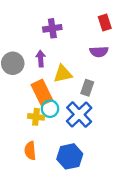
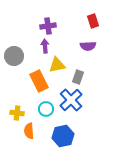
purple arrow: (41, 59) -> (45, 46), moved
cyan circle: (50, 109) -> (46, 109), moved
yellow cross: (36, 117) -> (17, 113), moved

